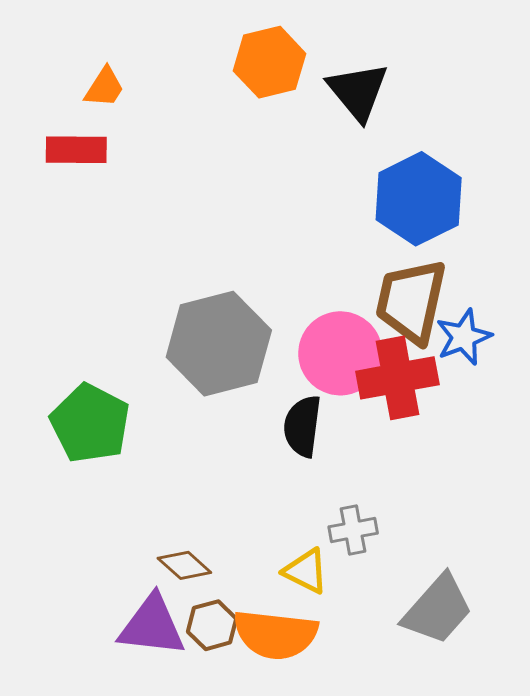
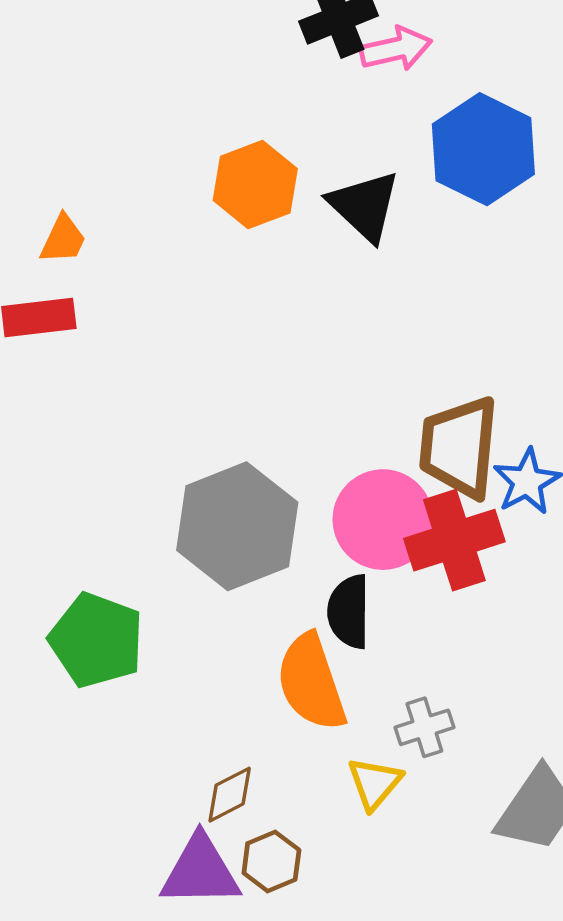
blue hexagon: (419, 199) -> (483, 149), moved
brown diamond: (184, 565) -> (230, 795), turned -62
yellow triangle: (306, 571) -> (375, 783), turned 51
orange semicircle: (276, 634) -> (311, 682), moved, turned 72

